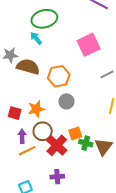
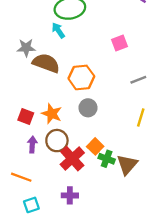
pink square: (89, 45) -> (119, 43), size x0.6
orange star: (36, 109) -> (52, 114), turned 30
orange square: (75, 134) -> (95, 146), turned -32
orange line: (27, 151) -> (21, 177), moved, turned 42

